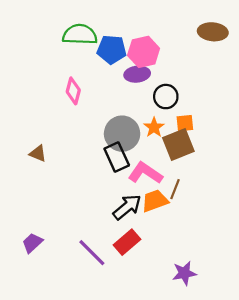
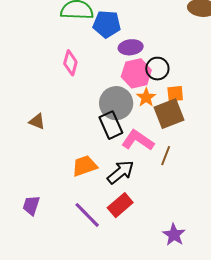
pink hexagon: (144, 52) -> (136, 73), moved
orange trapezoid: (155, 201) -> (85, 166), moved
purple trapezoid: (32, 243) -> (31, 205), turned -30
purple star: (184, 273) -> (174, 235), turned -30

